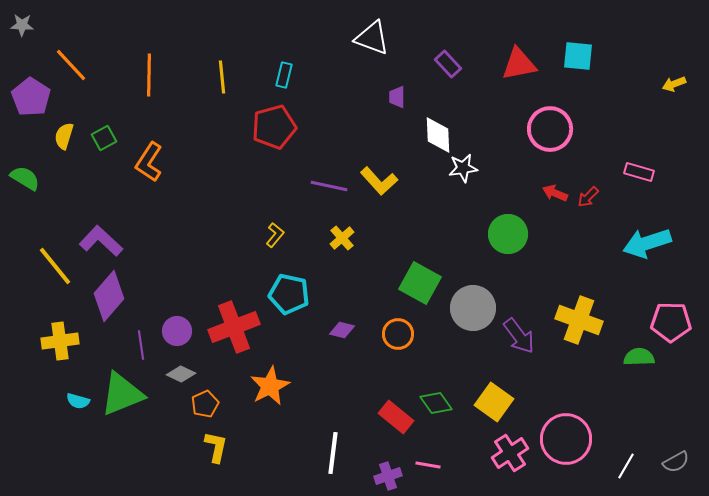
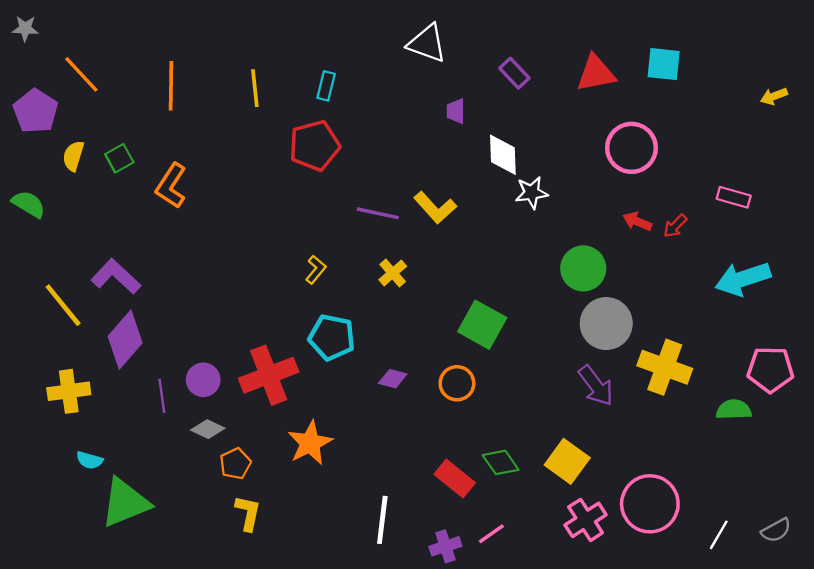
gray circle: (473, 308) -> (606, 324), moved
green triangle: (122, 394) -> (125, 503), moved
pink line: (428, 465) -> (491, 534), turned -45

